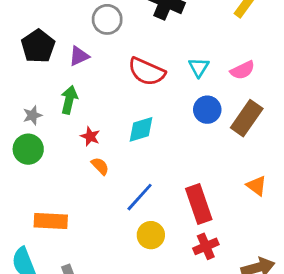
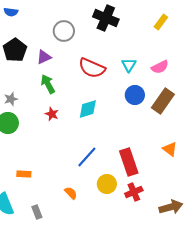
green arrow: (69, 100) -> (48, 84), moved, turned -42
orange semicircle: (100, 166) -> (71, 193), moved
orange rectangle: (51, 221) -> (24, 174), size x0.6
yellow circle: (151, 235) -> (107, 184), moved

